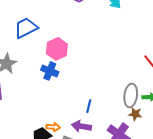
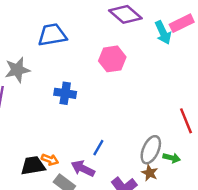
pink hexagon: (57, 49) -> (112, 59), moved
blue cross: (50, 71) -> (65, 93), turned -30

